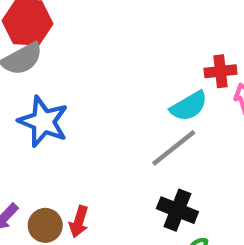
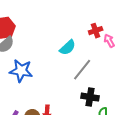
cyan semicircle: (189, 106) -> (68, 48), moved

